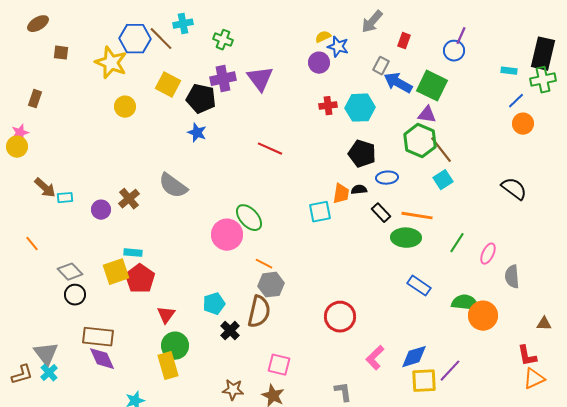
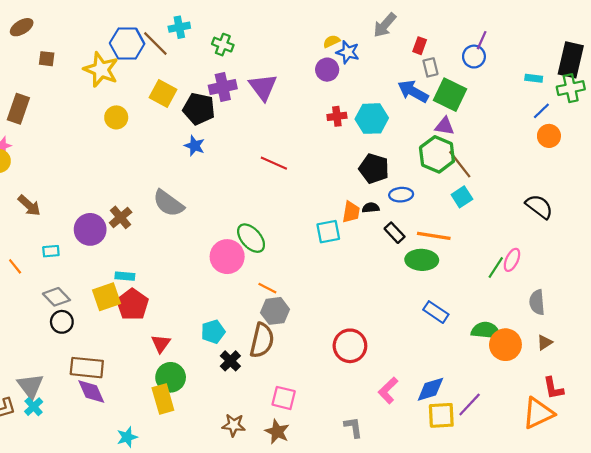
gray rectangle: (381, 66) -> (430, 67), moved, turned -42
brown rectangle: (35, 99) -> (18, 109), size x1.5
cyan rectangle: (65, 198) -> (51, 251), moved
purple circle: (101, 210) -> (90, 229), size x1.5
green line: (457, 243) -> (496, 267), moved
pink ellipse: (488, 254) -> (512, 260), moved
brown triangle: (544, 324) -> (545, 343), moved, turned -35
orange triangle: (534, 379) -> (538, 413), moved, size x1.4

